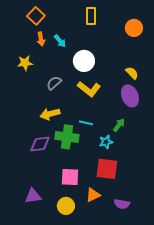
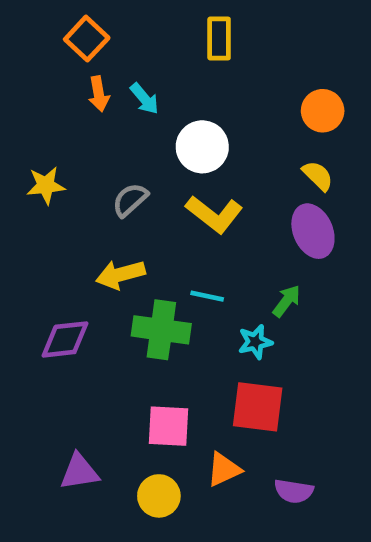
orange circle: (134, 28) -> (323, 111), moved
yellow star: (25, 63) -> (46, 185), moved
purple diamond: (40, 144) -> (65, 339), moved

